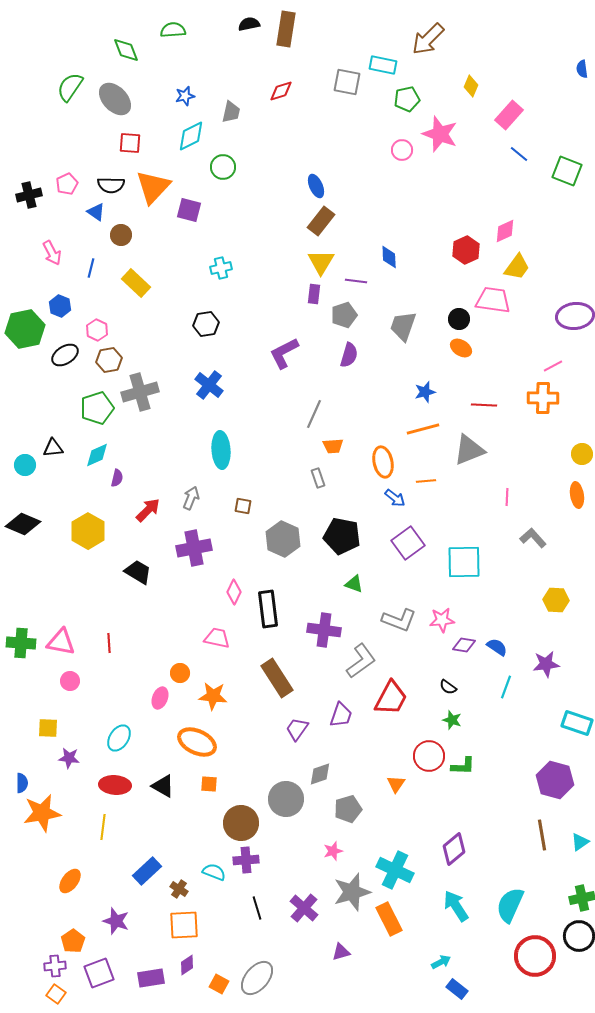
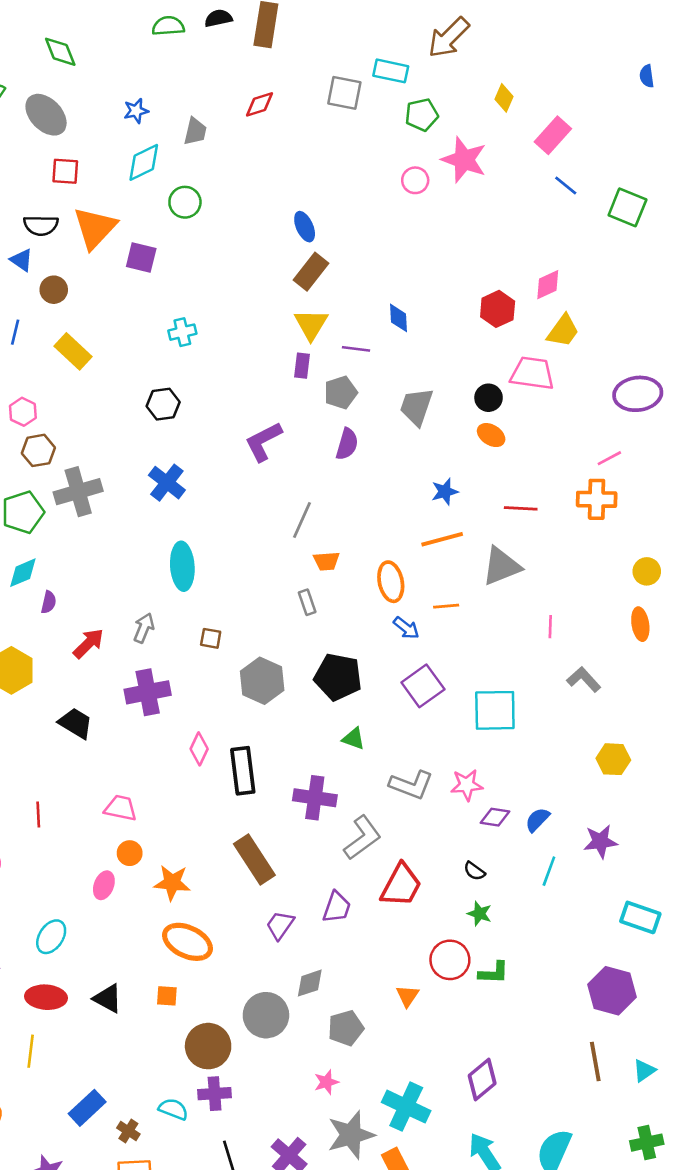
green semicircle: (173, 30) -> (168, 26), moved
pink trapezoid: (217, 638) -> (121, 808), moved
blue semicircle: (497, 647) -> (537, 820), turned -80
orange ellipse: (197, 742) -> (188, 942), moved

